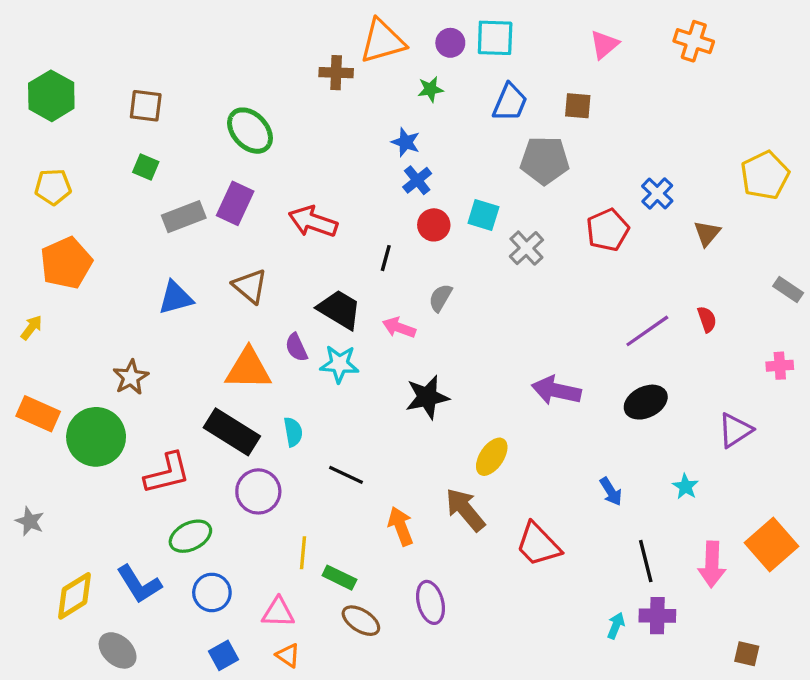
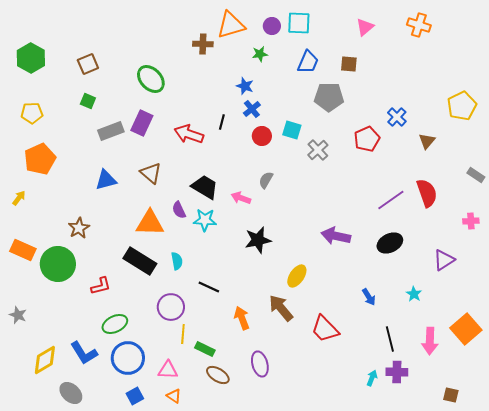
brown square: (146, 106) -> (88, 64), turned -30
black line: (386, 258) -> (222, 122), moved
red semicircle: (707, 319) -> (427, 193), size x1.8
red L-shape: (167, 473) -> (101, 286), size x0.7
purple circle: (258, 491) -> (171, 307), moved
blue circle: (212, 592) -> (128, 358), size x1.4

